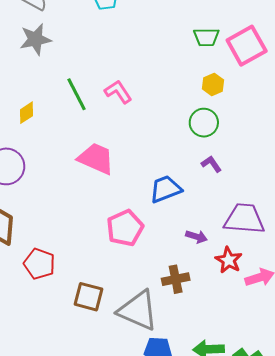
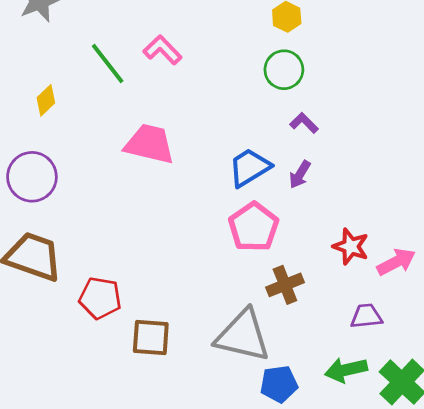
purple trapezoid: (244, 219) -> (366, 316), moved, size x0.6
pink pentagon: (125, 228) -> (254, 227), moved
purple arrow: (196, 237) -> (300, 175), moved, turned 115
brown square: (88, 297) -> (151, 337), moved

